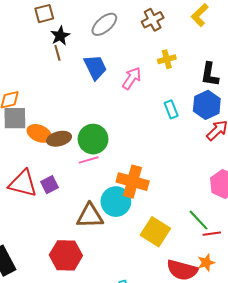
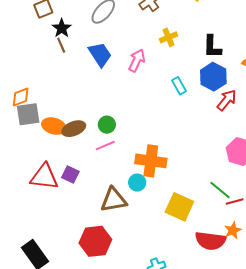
green circle: (93, 139) -> (107, 125), size x0.6
purple square: (50, 185) -> (70, 175), turned -30
cyan circle: (116, 202) -> (137, 183), size x0.6

